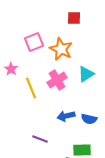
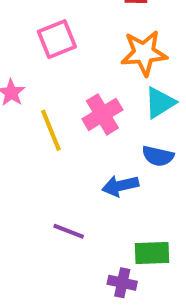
orange star: (61, 49) -> (144, 53), moved, turned -30
blue semicircle: (89, 119) -> (158, 156), moved

